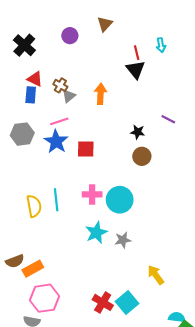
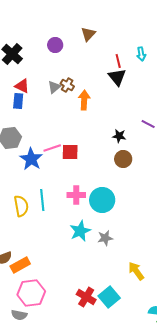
brown cross: (60, 85) -> (67, 85), moved
gray triangle: (69, 96) -> (54, 87), moved
pink line: (59, 121) -> (52, 148), moved
blue star: (56, 142) -> (31, 159), moved

